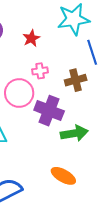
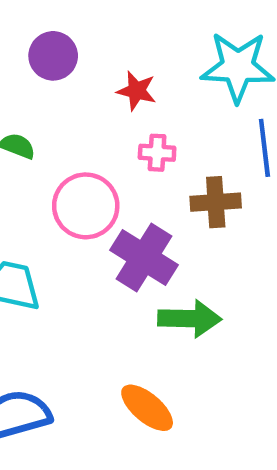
red star: (31, 38) -> (137, 91), turned 30
pink cross: (40, 71) -> (157, 153), moved

